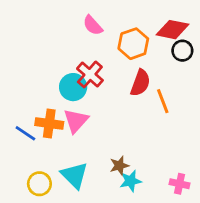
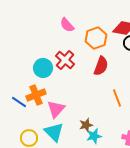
cyan circle: (73, 87) -> (43, 68), moved
orange line: (163, 101) -> (117, 98), moved
pink triangle: (76, 121) -> (56, 109), moved
orange cross: (49, 123) -> (36, 95), turned -30

